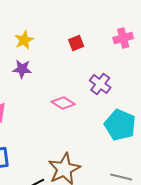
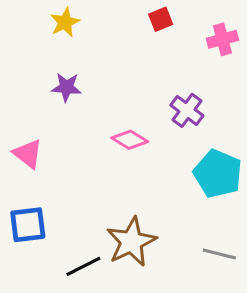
yellow star: (24, 40) -> (65, 22), moved
red square: (76, 43) -> (161, 19), moved

